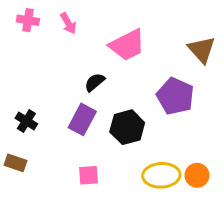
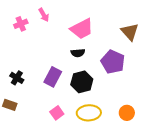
pink cross: (28, 20) -> (21, 24), moved, turned -32
black semicircle: (95, 82) -> (78, 53), moved, turned -144
pink square: (88, 175) -> (57, 113), turned -32
yellow ellipse: (161, 175) -> (89, 113), moved

